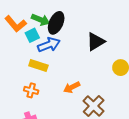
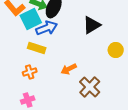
cyan square: (32, 35) -> (31, 19), size x1.5
orange cross: (31, 90) -> (30, 72), turned -32

